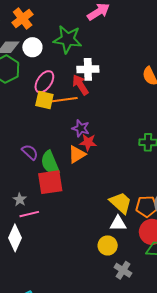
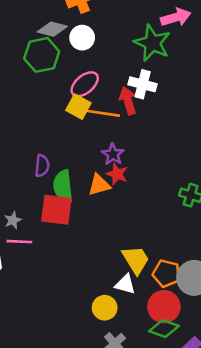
green star: (68, 39) -> (152, 43), moved
purple semicircle: (30, 152) -> (42, 166), turned 36

